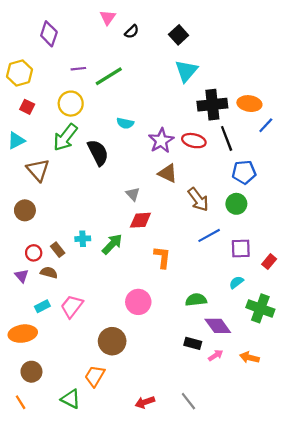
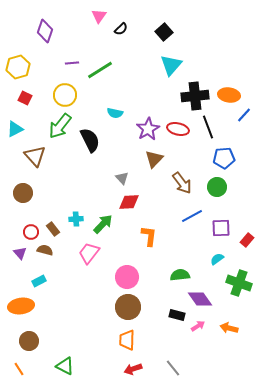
brown triangle: (168, 173) -> (154, 159), turned 48
pink trapezoid: (72, 306) -> (89, 253), moved
brown circle: (112, 341) -> (128, 307), moved
orange trapezoid: (95, 376) -> (127, 340), moved, turned -30

